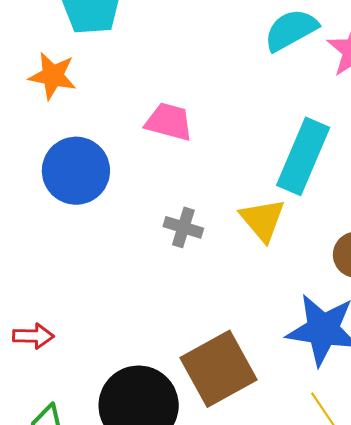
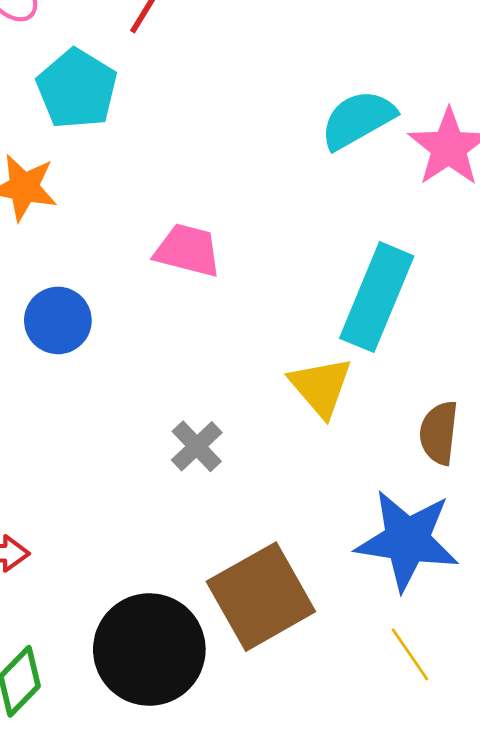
blue circle: (76, 171) -> (58, 320), size x0.7
gray cross: (183, 227) -> (197, 446), moved, turned 30

